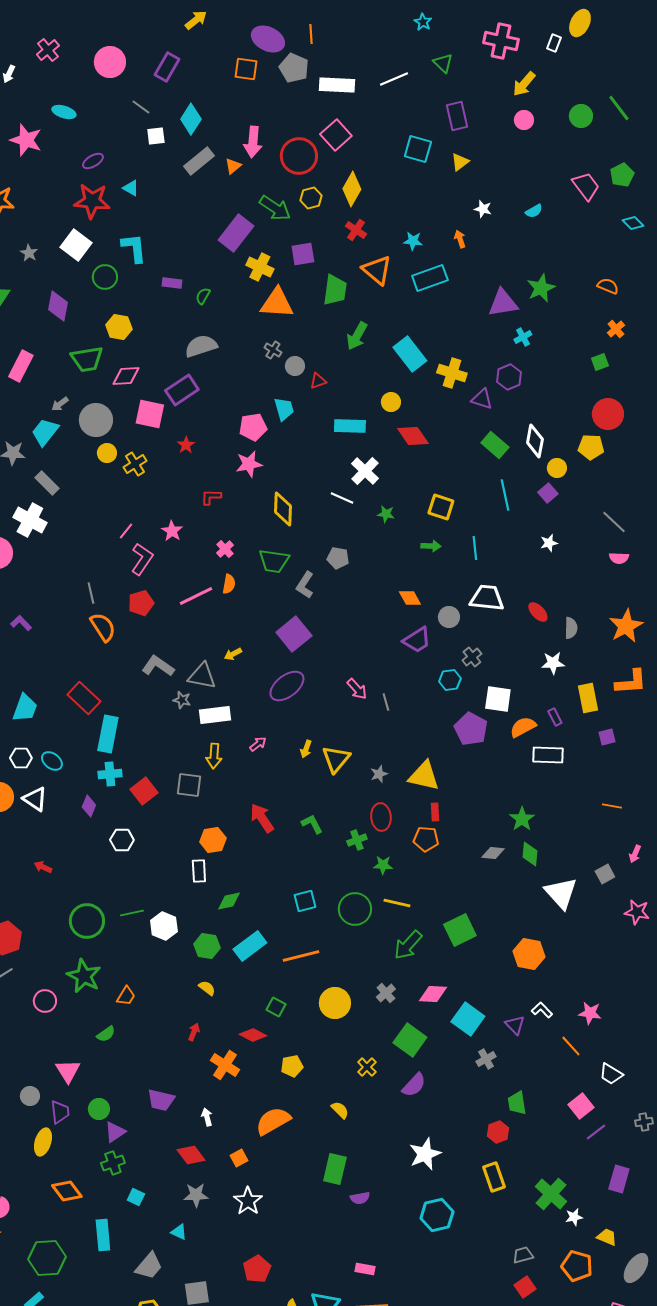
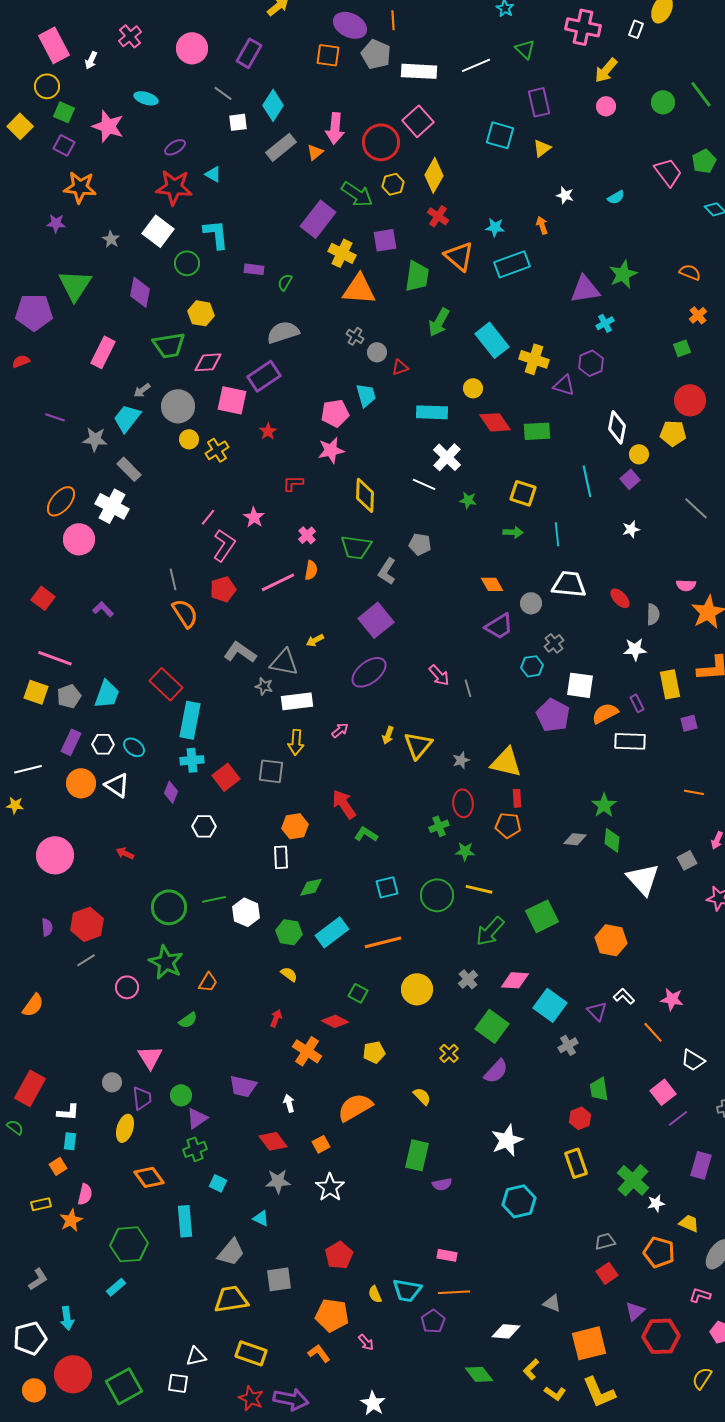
green rectangle: (495, 445) -> (537, 431), moved, turned -44
pink semicircle: (619, 558) -> (686, 585), moved
green L-shape: (312, 824) -> (366, 834), moved, turned -30

